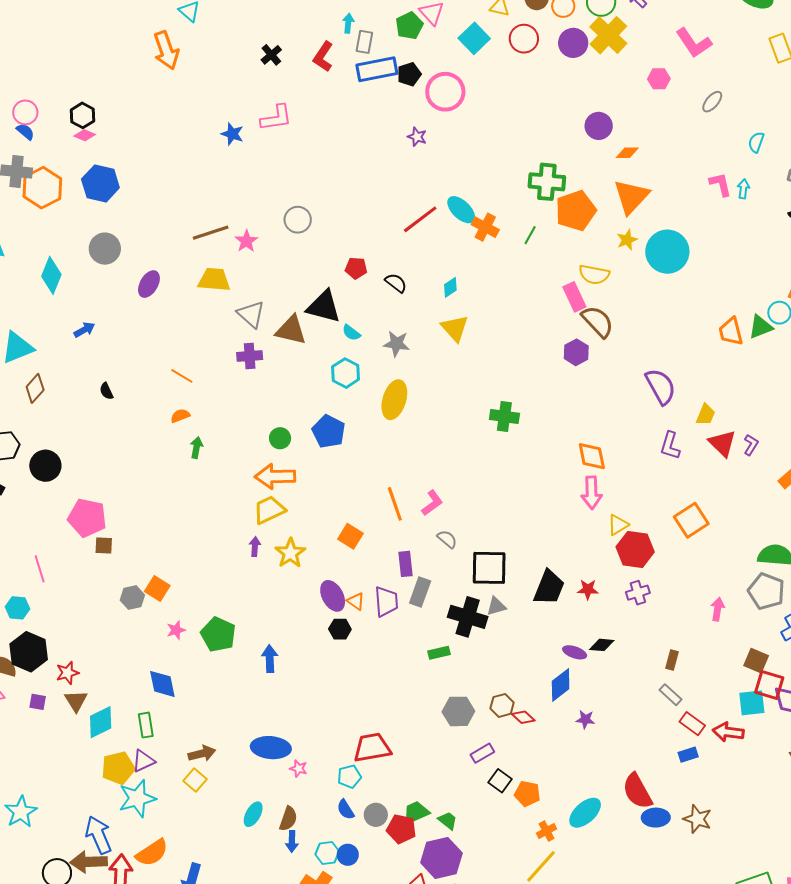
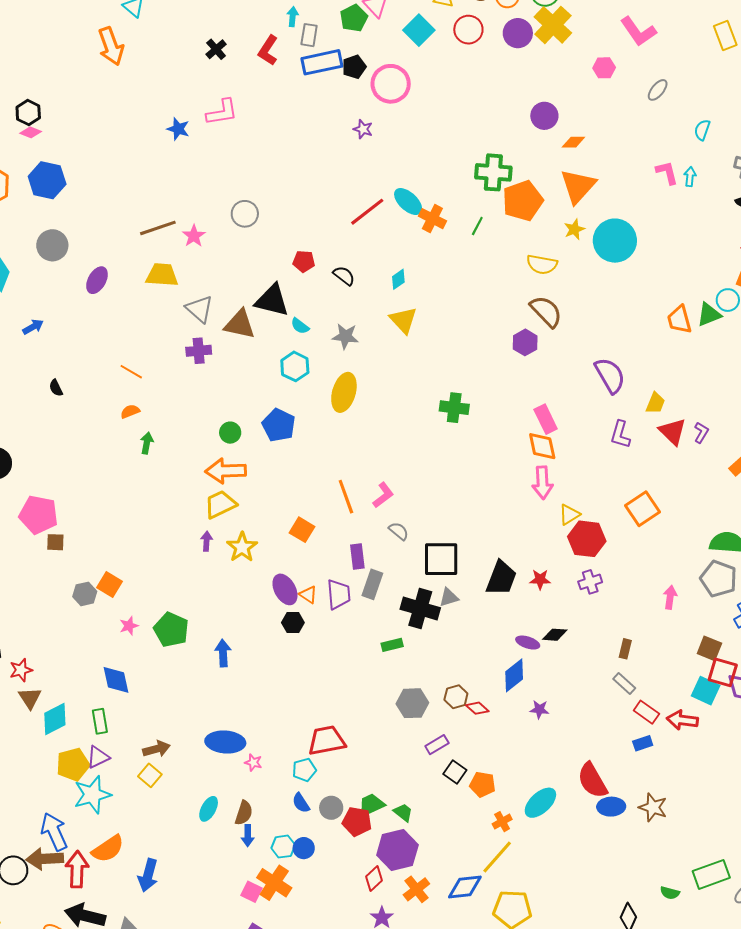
pink rectangle: (574, 297) -> (546, 419), moved
cyan square: (752, 703) -> (706, 691), turned 32

